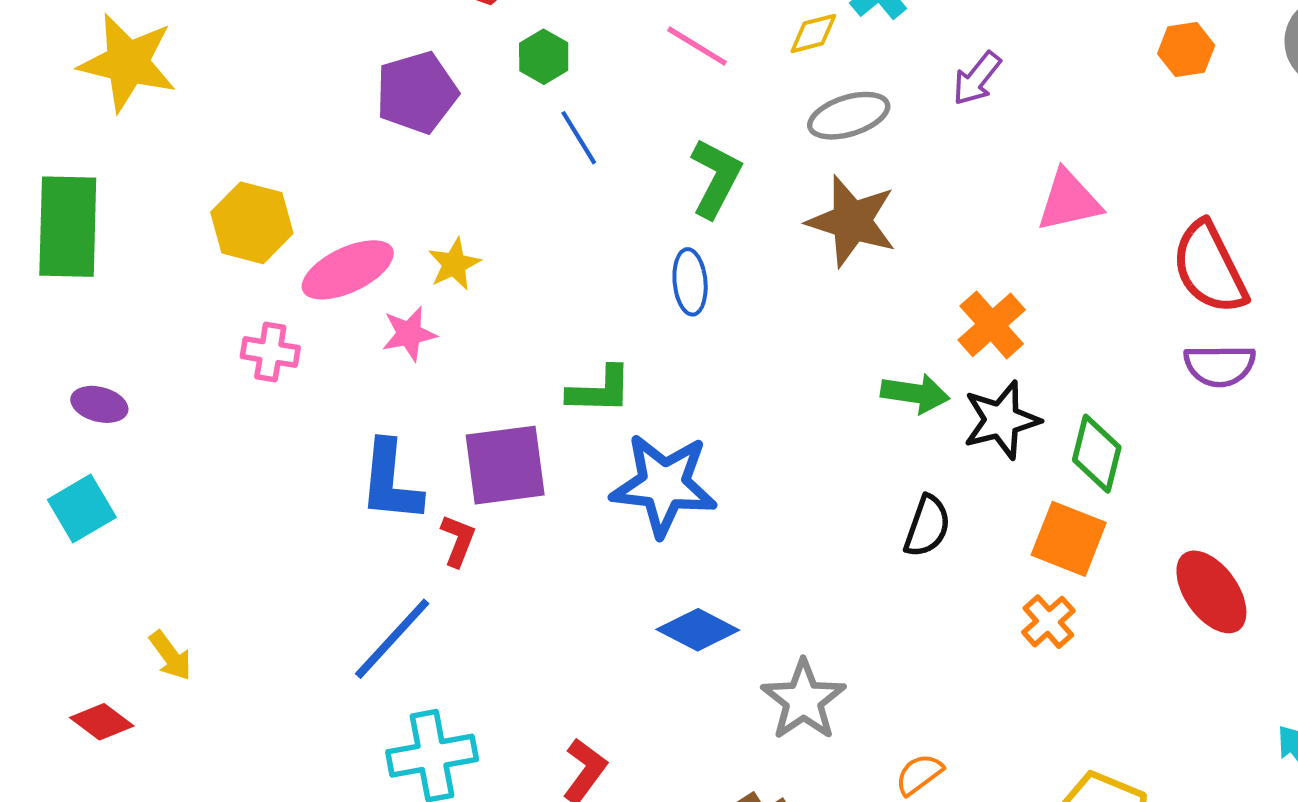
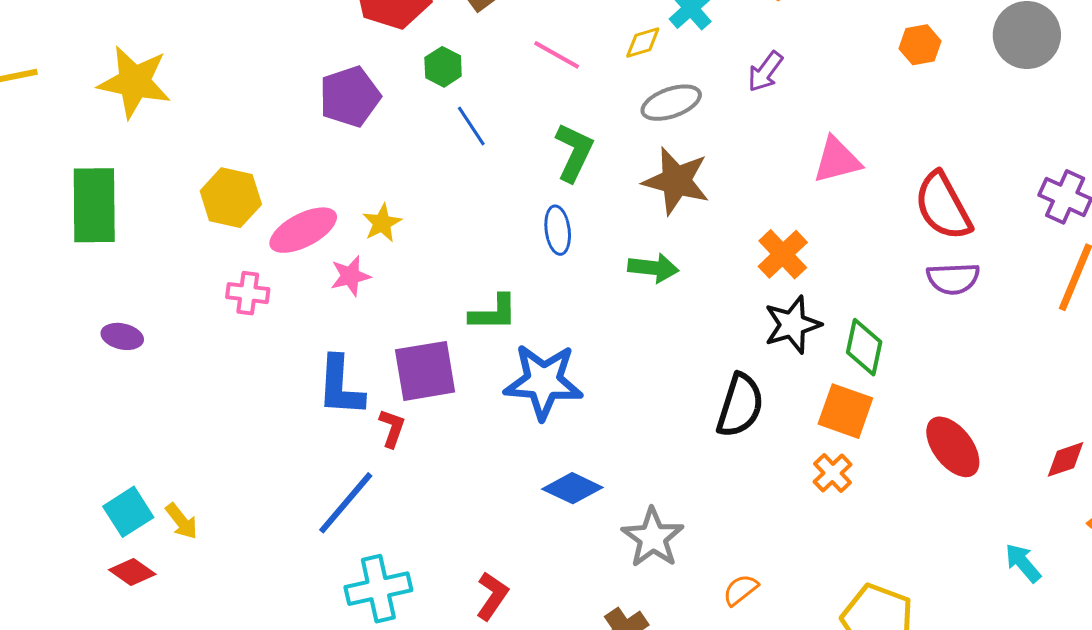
green arrow: (915, 393) -> (653, 268), moved
cyan square: (82, 509) -> (128, 512), moved
black semicircle: (927, 526) -> (740, 405), size x1.4

